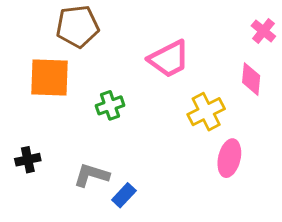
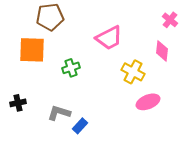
yellow cross: (206, 112) -> (133, 72), turned -35
pink ellipse: (229, 158) -> (148, 102), turned 55

